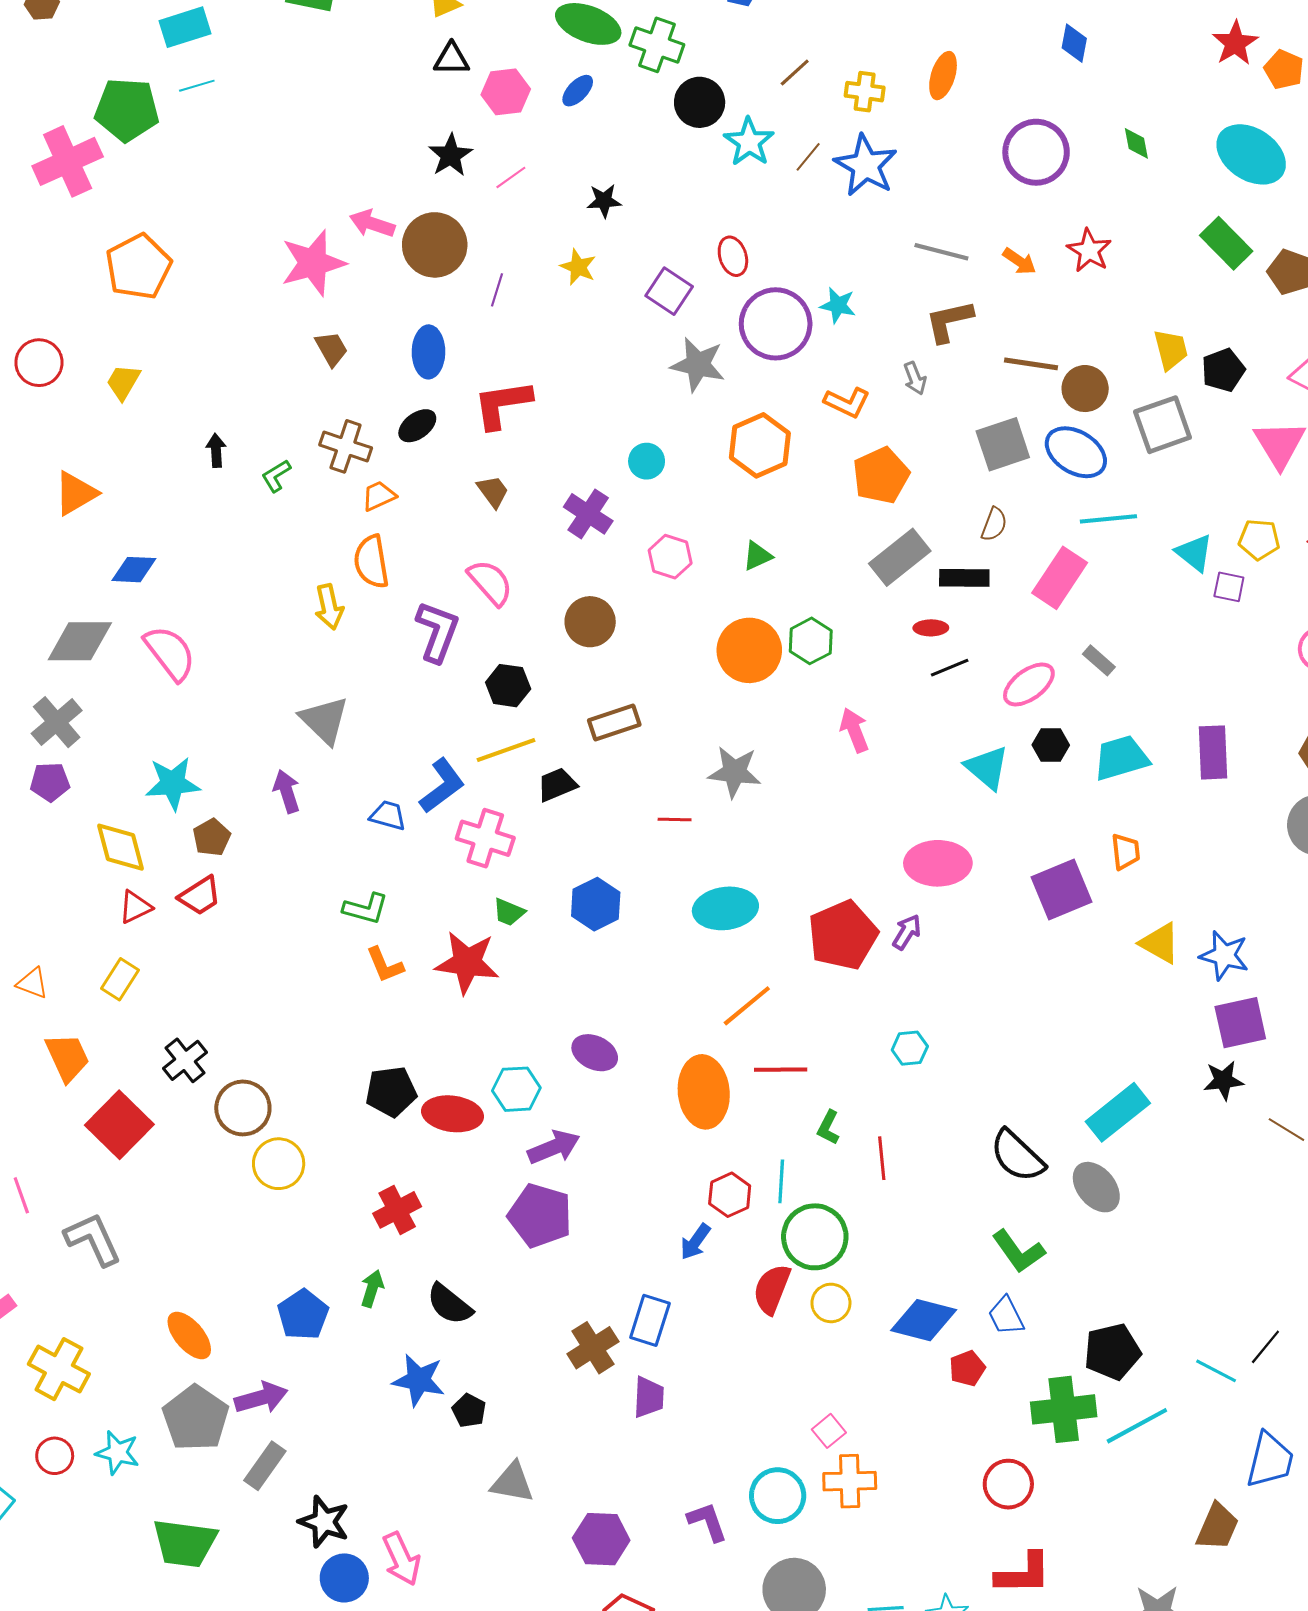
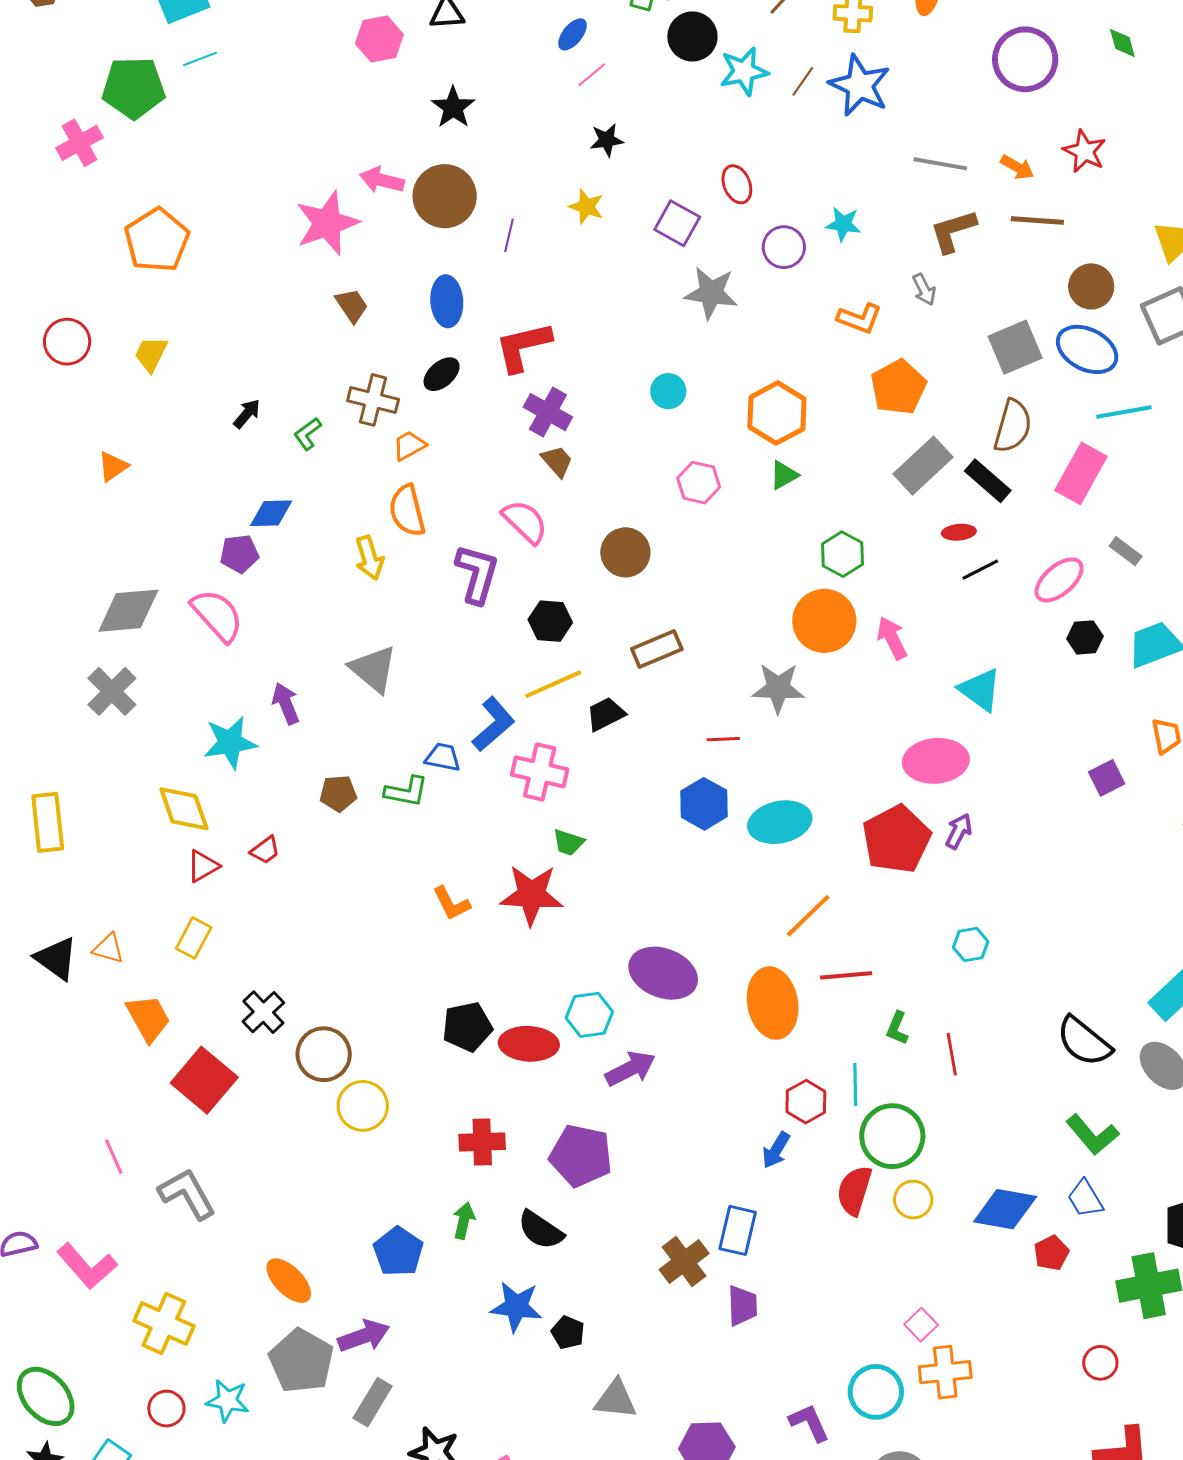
pink hexagon: (506, 92) -> (379, 39), moved
cyan star: (749, 142) -> (744, 71), turned 30
pink cross: (68, 161) -> (80, 143), size x0.7
pink line: (511, 177) -> (592, 75), moved
purple circle: (776, 324) -> (784, 247), size x0.6
brown line: (1031, 364) -> (1037, 221), moved
orange hexagon: (760, 445) -> (777, 413), moved
black arrow: (216, 450) -> (247, 414), turned 48
brown trapezoid: (493, 491) -> (557, 461), moved
orange triangle: (76, 493) -> (113, 466), size x0.7
purple cross: (588, 514) -> (548, 412), moved
brown semicircle: (994, 524) -> (1013, 426), size x1.6
blue diamond: (134, 570) -> (271, 513), moved
black rectangle: (964, 578) -> (988, 481), turned 45
orange circle: (749, 650) -> (824, 621), moved
cyan triangle: (987, 768) -> (980, 690), moved
purple pentagon: (50, 782) -> (239, 554), moved
purple arrow: (287, 791) -> (286, 703), moved
brown pentagon: (212, 837) -> (338, 793), moved, turned 30
pink ellipse: (938, 863) -> (936, 761), moved
purple square: (1061, 890) -> (1107, 778), size x0.6
red trapezoid: (200, 896) -> (265, 850), size x0.7
blue hexagon: (596, 904) -> (704, 804), moved
green L-shape: (366, 909) -> (406, 792), moved
purple ellipse: (595, 1053) -> (663, 973), size x1.5
red cross: (397, 1210) -> (482, 1142), turned 30
purple pentagon: (540, 1216) -> (581, 1156), moved
red circle: (1008, 1484) -> (1100, 1363), size x0.7

